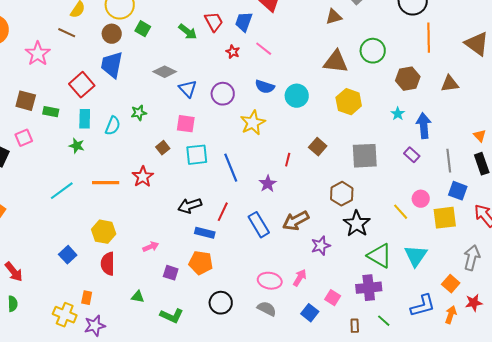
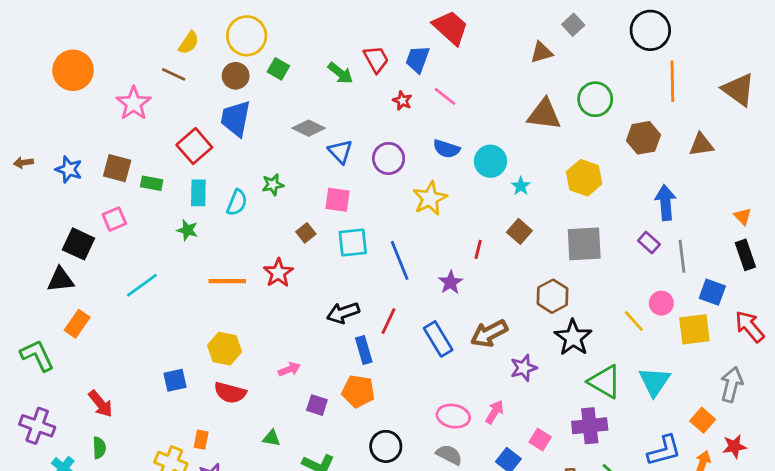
yellow hexagon: (349, 102) -> (584, 178), moved
cyan star: (398, 114) -> (521, 186), moved
gray line: (449, 161) -> (682, 256), moved
cyan line: (62, 191) -> (142, 285), moved
blue rectangle: (205, 233) -> (364, 350), turned 60
blue square: (68, 255) -> (175, 380), turned 30
red semicircle: (108, 264) -> (230, 393), turned -75

